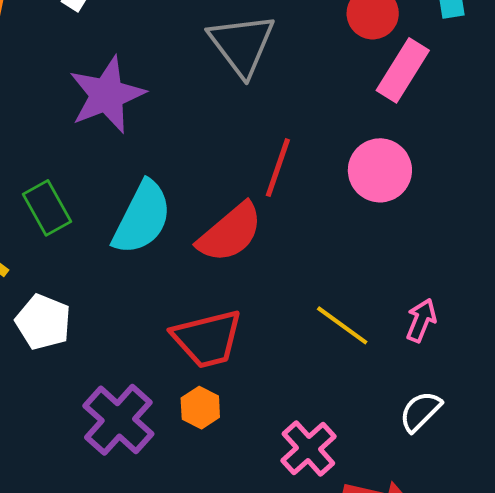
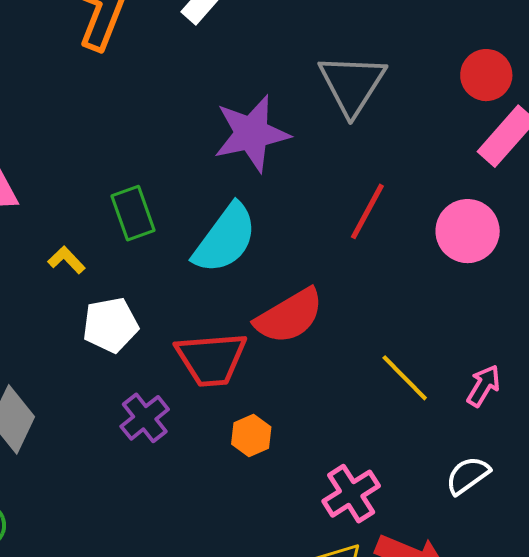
purple star: (107, 95) -> (252, 133), moved
red semicircle: (230, 233) -> (289, 316), moved
white pentagon: (43, 322) -> (110, 325), turned 30
red trapezoid: (207, 339) -> (211, 359), moved
purple cross: (118, 420) -> (145, 418), moved, size x0.7

